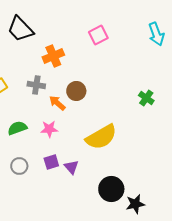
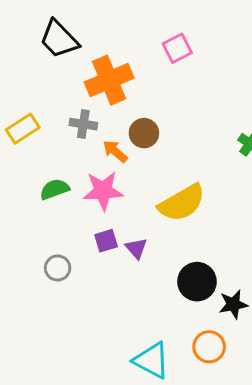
orange cross: (53, 56) -> (109, 80), size x1.4
pink star: (49, 129) -> (103, 191), size x1.5
gray circle: (19, 166) -> (58, 268), moved

